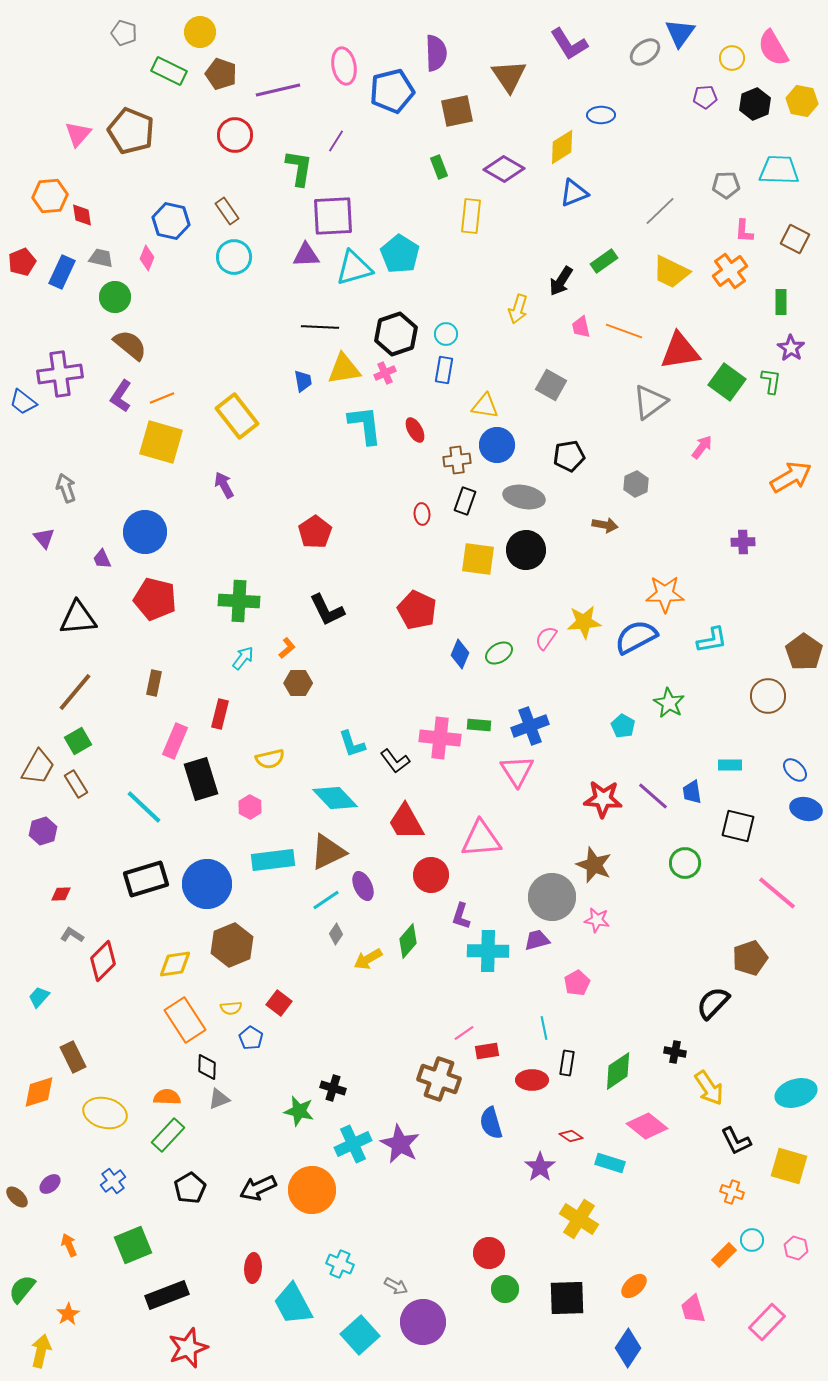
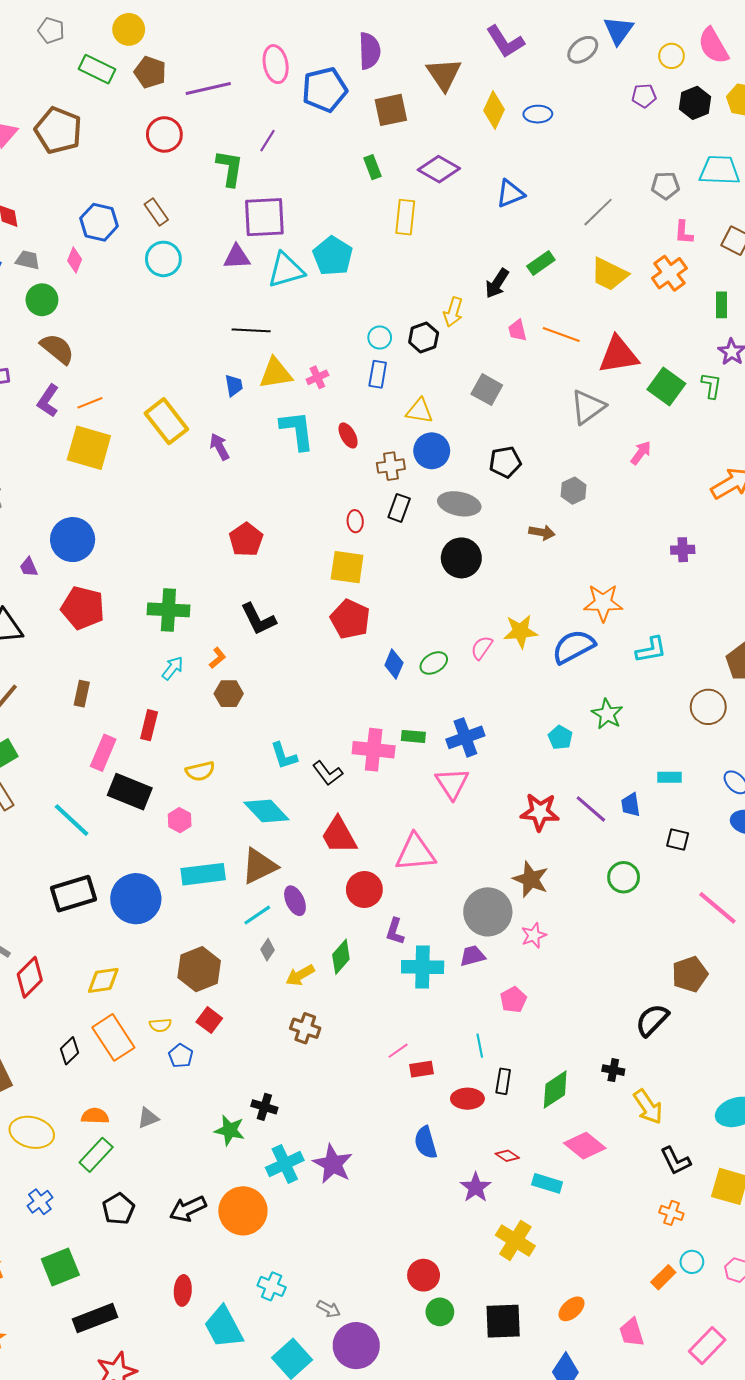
yellow diamond: (562, 147) -> (494, 110), moved, turned -33
black hexagon: (396, 334) -> (424, 338), moved, size x0.7
purple arrow: (224, 485) -> (219, 447), moved
yellow square: (478, 559) -> (347, 567), moved
black rectangle: (201, 779) -> (130, 792), turned -51
black square: (738, 826) -> (678, 840), size x0.7
pink star: (597, 920) -> (534, 935), turned -30
brown hexagon: (232, 945) -> (199, 969), moved
black diamond: (207, 1067) -> (70, 1051), moved, turned 44
brown cross: (439, 1079) -> (305, 1028), moved, size x0.7

